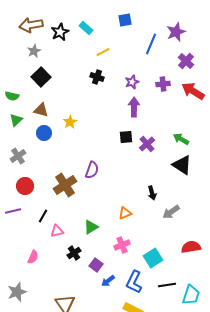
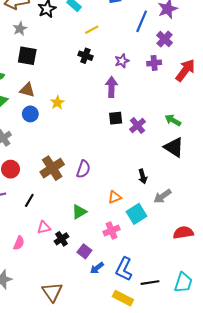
purple cross: (186, 61) -> (165, 39), moved
black square: (41, 77) -> (27, 56), turned -36
red arrow: (193, 91) -> (185, 70), turned 95
purple arrow: (134, 107) -> (111, 87), moved
purple semicircle: (92, 170) -> (83, 169), moved
pink triangle: (57, 231) -> (44, 227), moved
cyan square: (153, 258) -> (136, 214), moved
black line: (167, 285) -> (150, 283), moved

